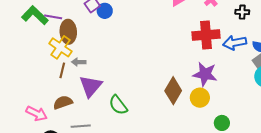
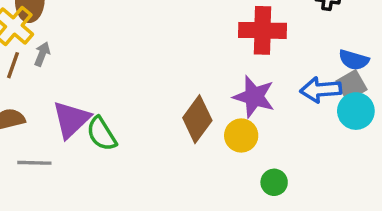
blue arrow: (235, 43) -> (321, 90), moved
gray arrow: (79, 62) -> (42, 54), turned 104
purple triangle: (91, 86) -> (71, 119), moved

